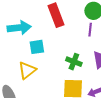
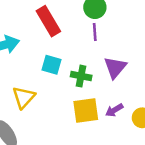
cyan square: (37, 47) -> (51, 65), moved, turned 35

